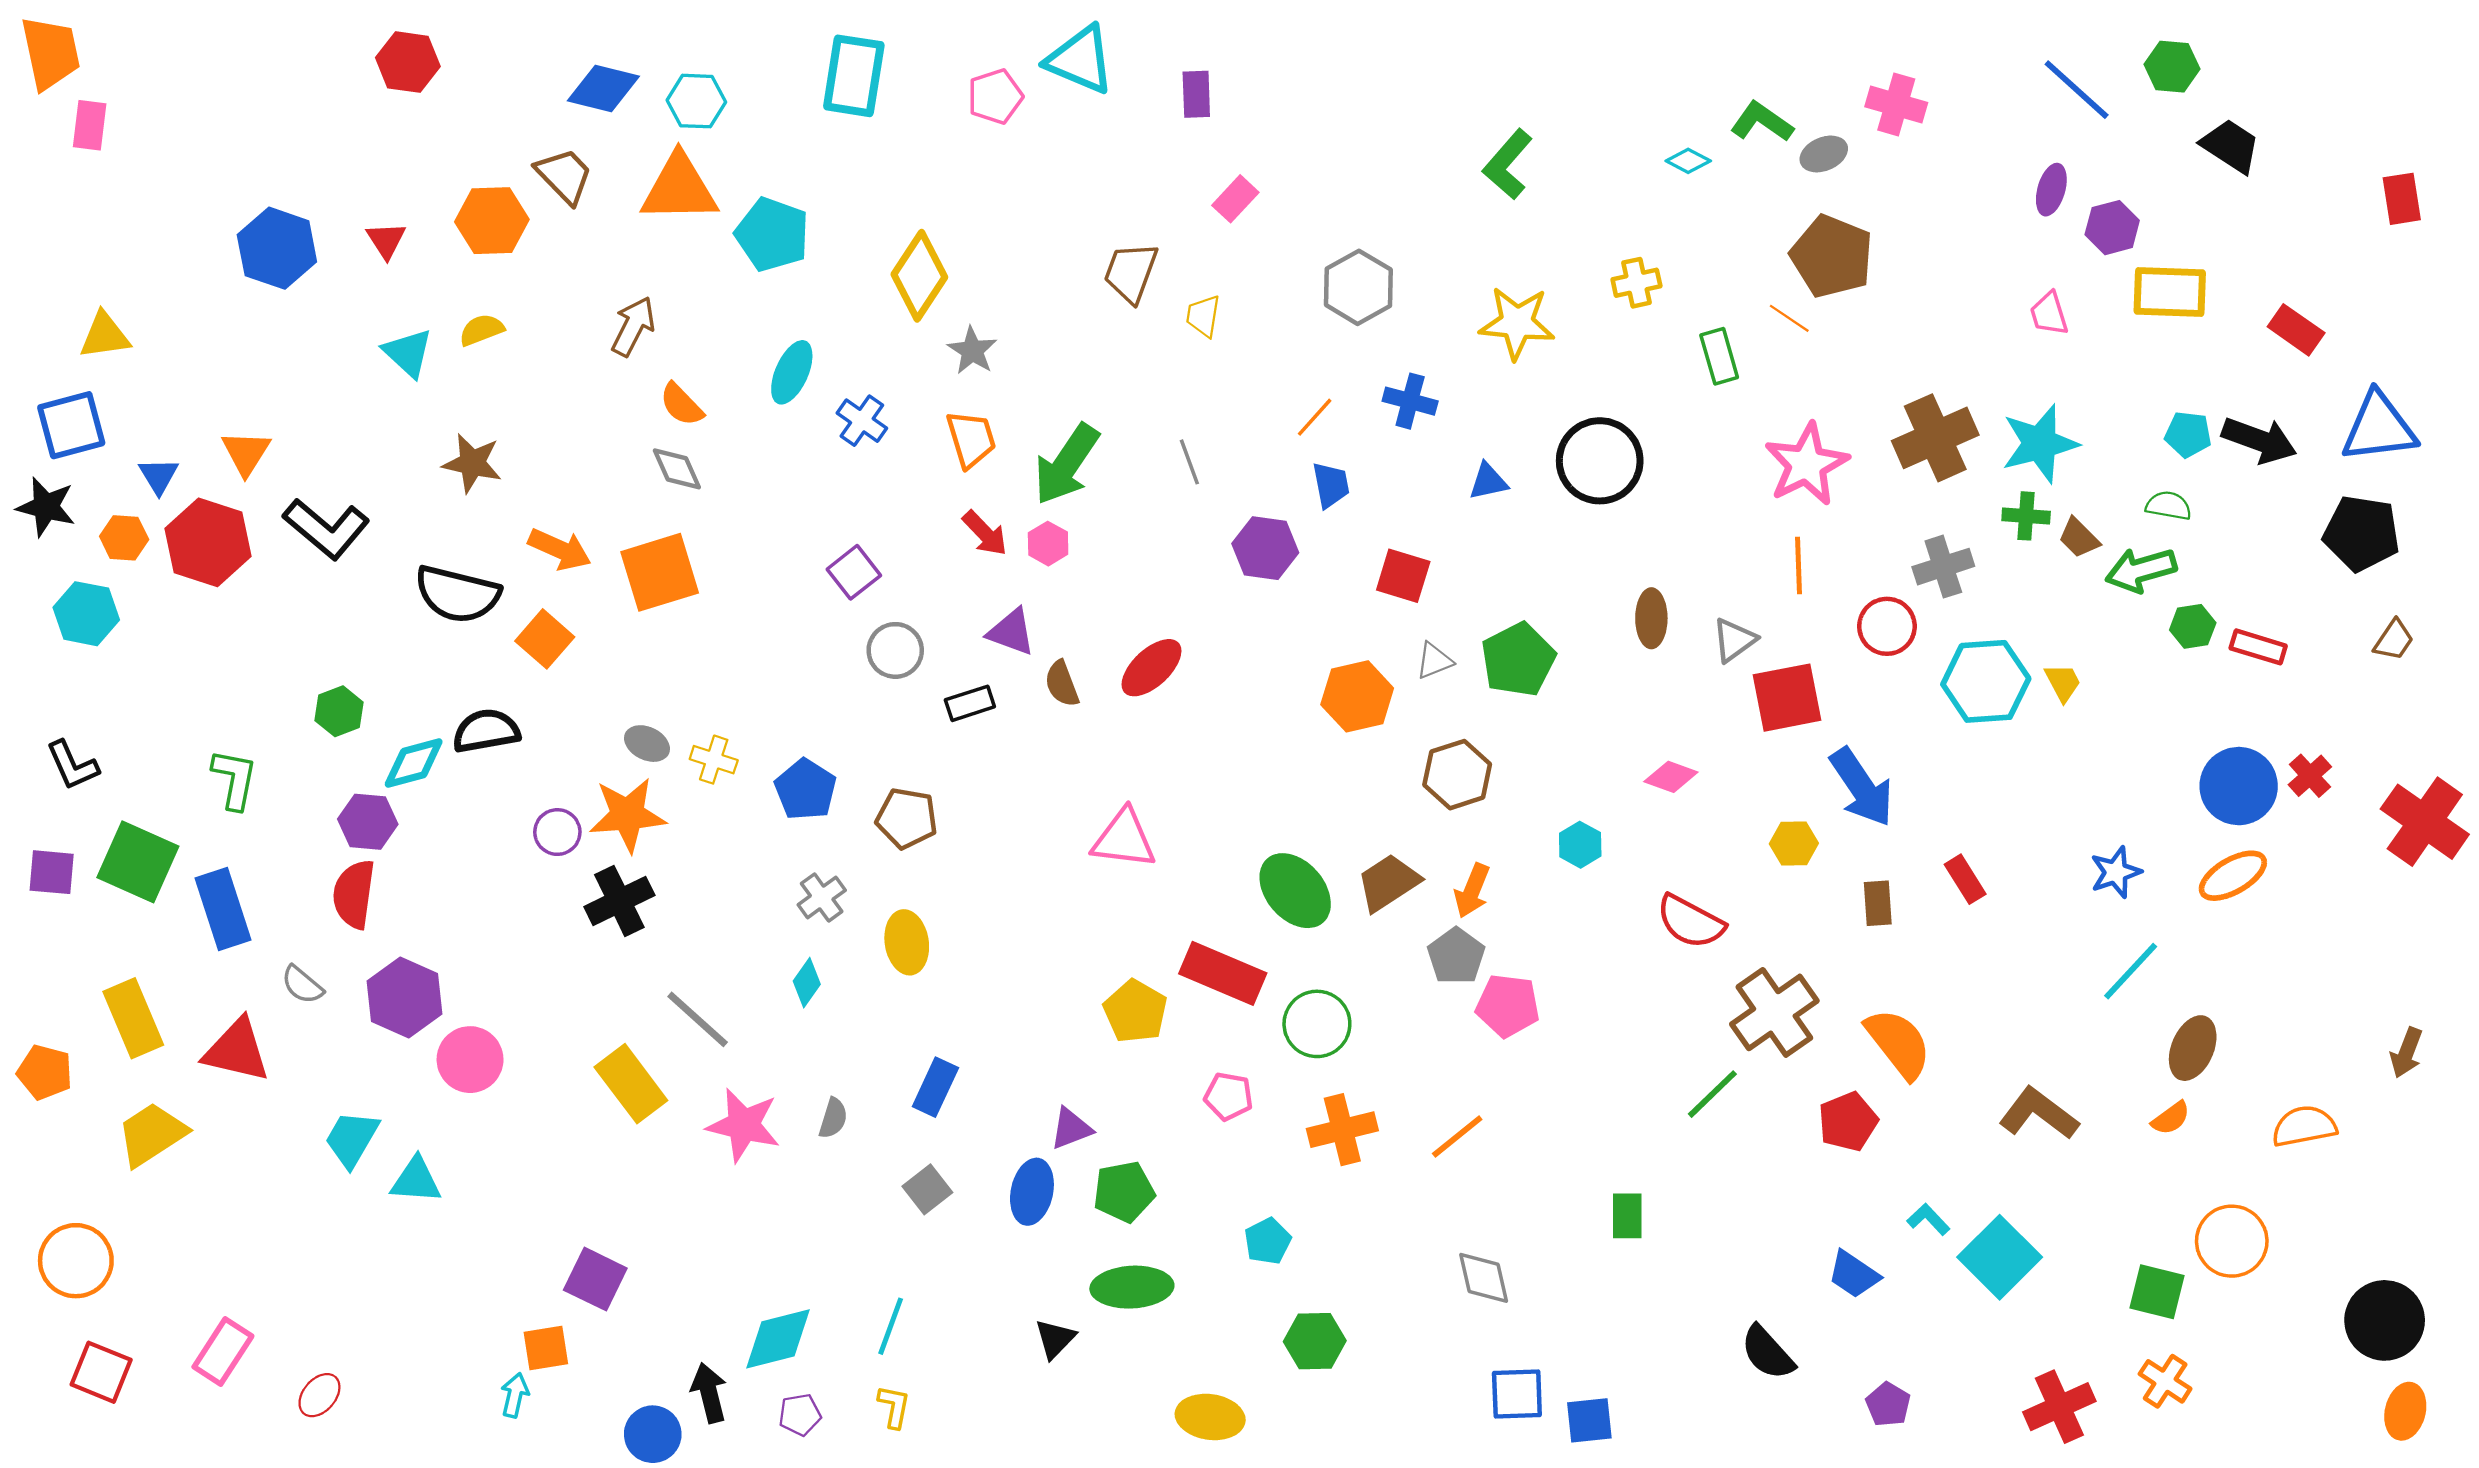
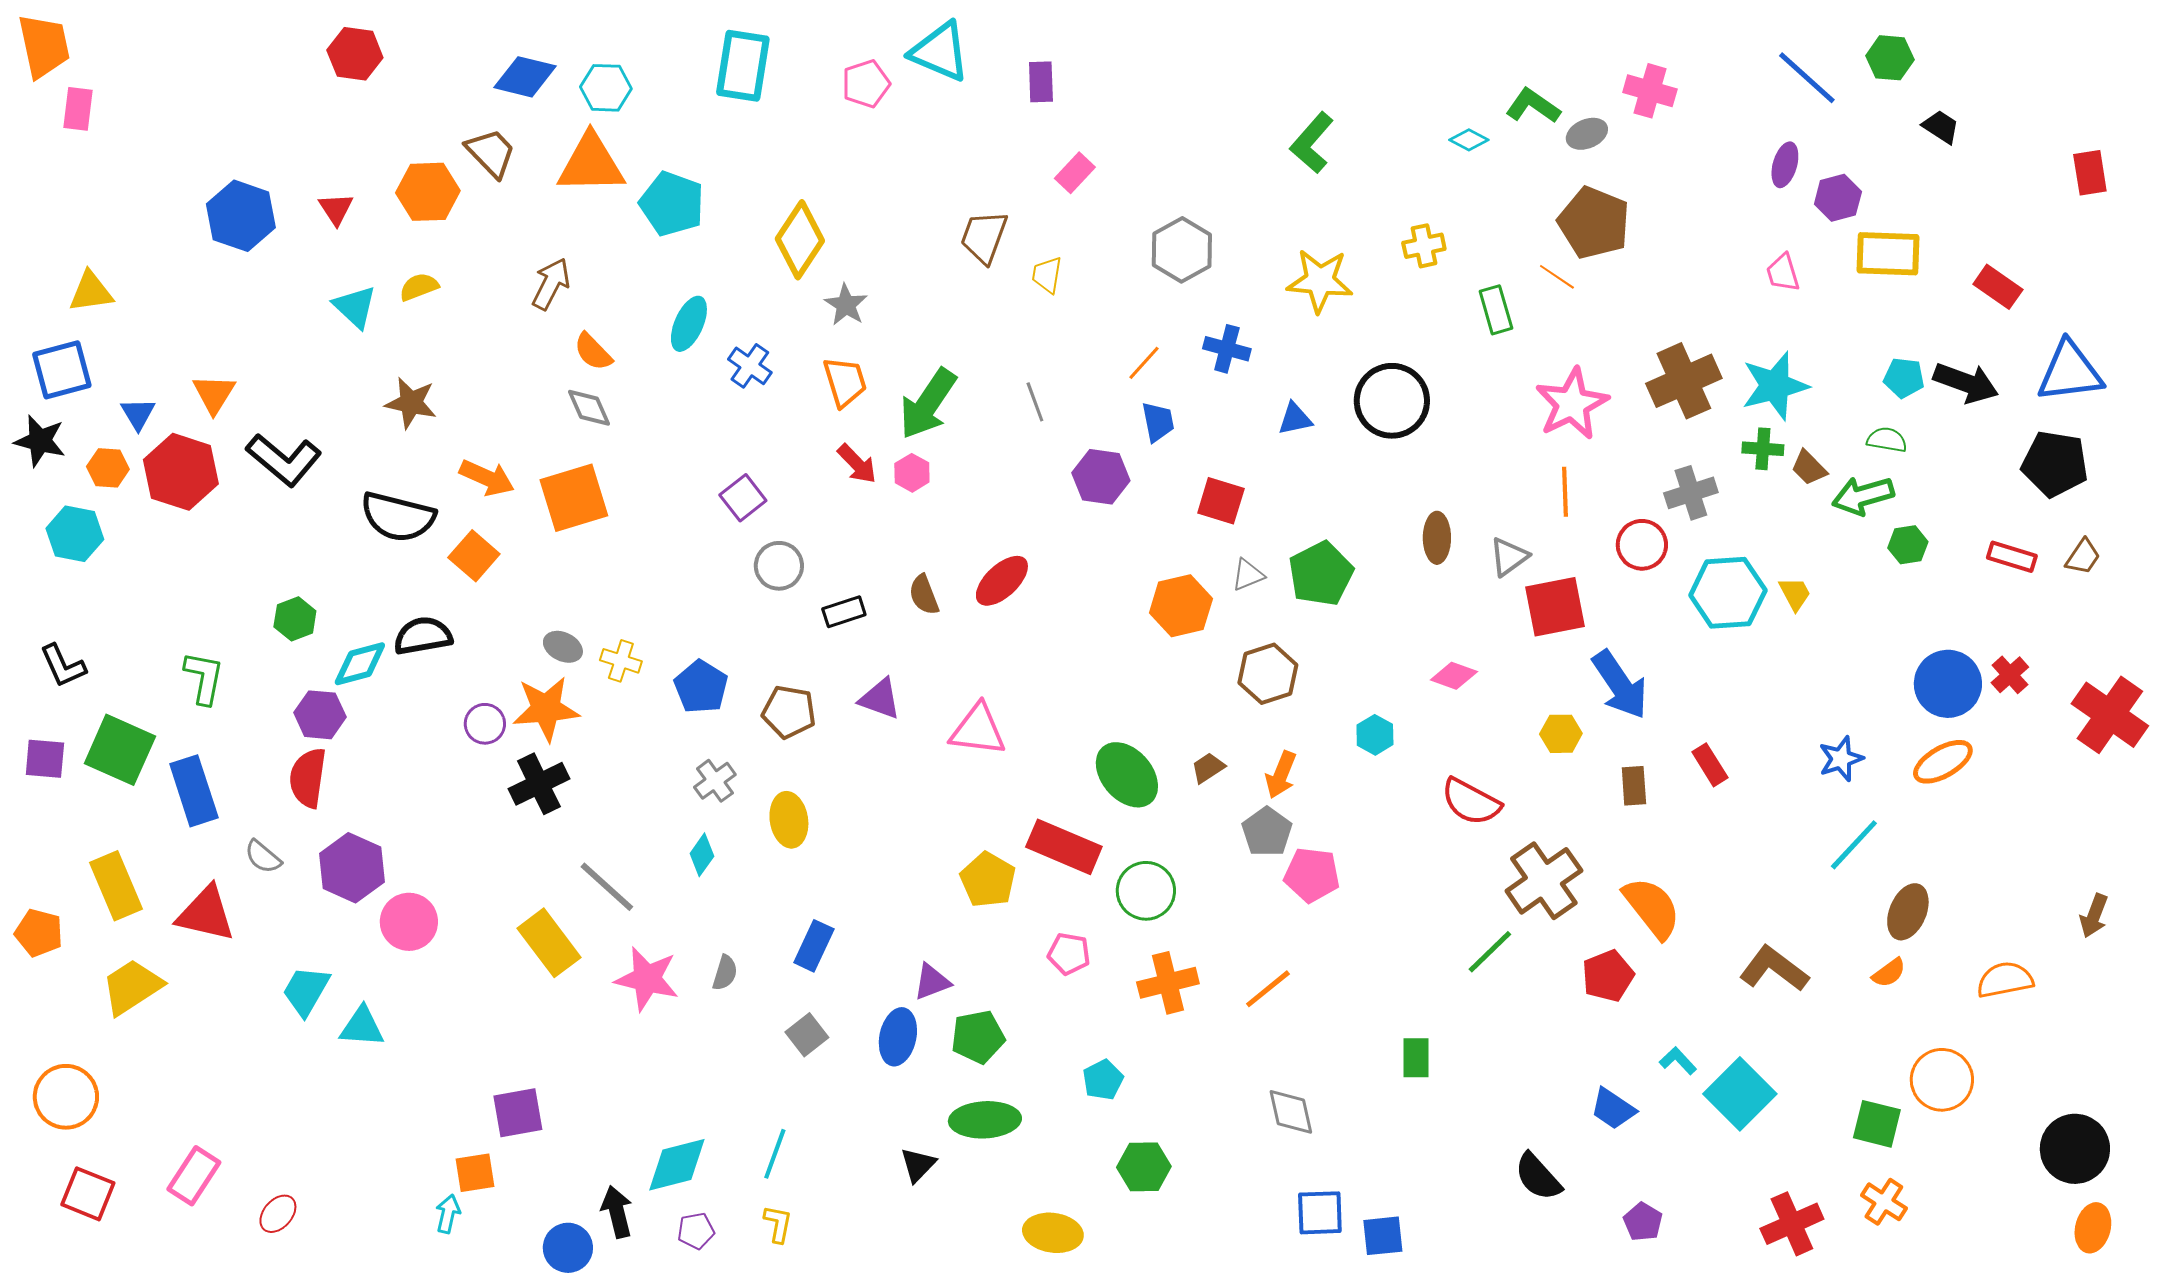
black trapezoid: (2231, 146) -> (1941, 127), size x0.7
purple triangle: (1011, 632) -> (880, 699), moved
red rectangle: (2258, 647) -> (2012, 557), moved
brown trapezoid: (1388, 883) -> (1208, 768), size x0.6
purple square: (595, 1279) -> (518, 1113), turned -36

